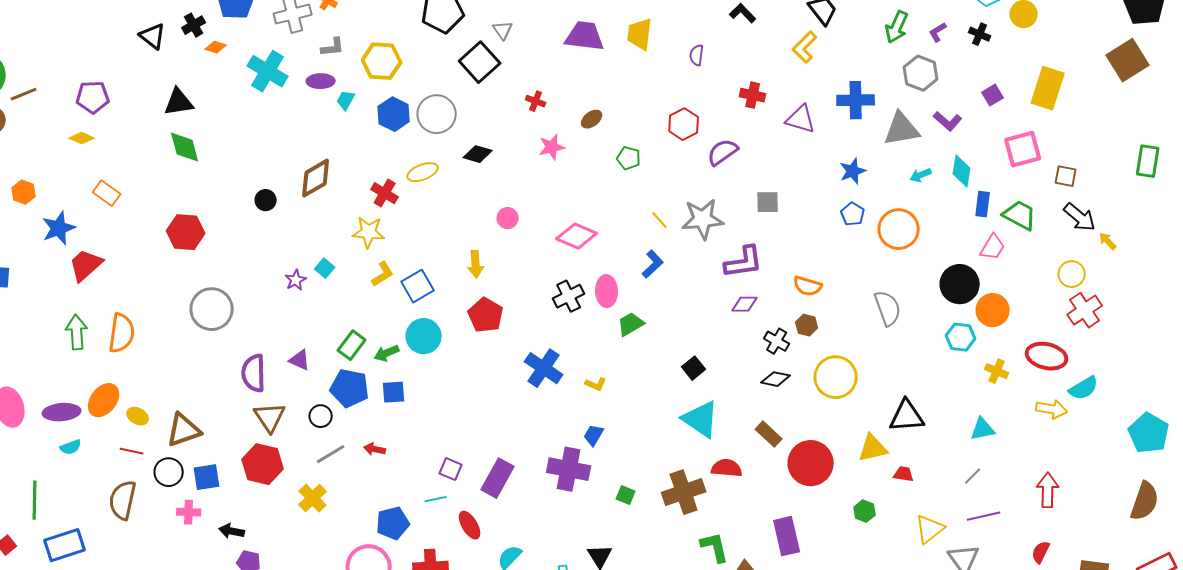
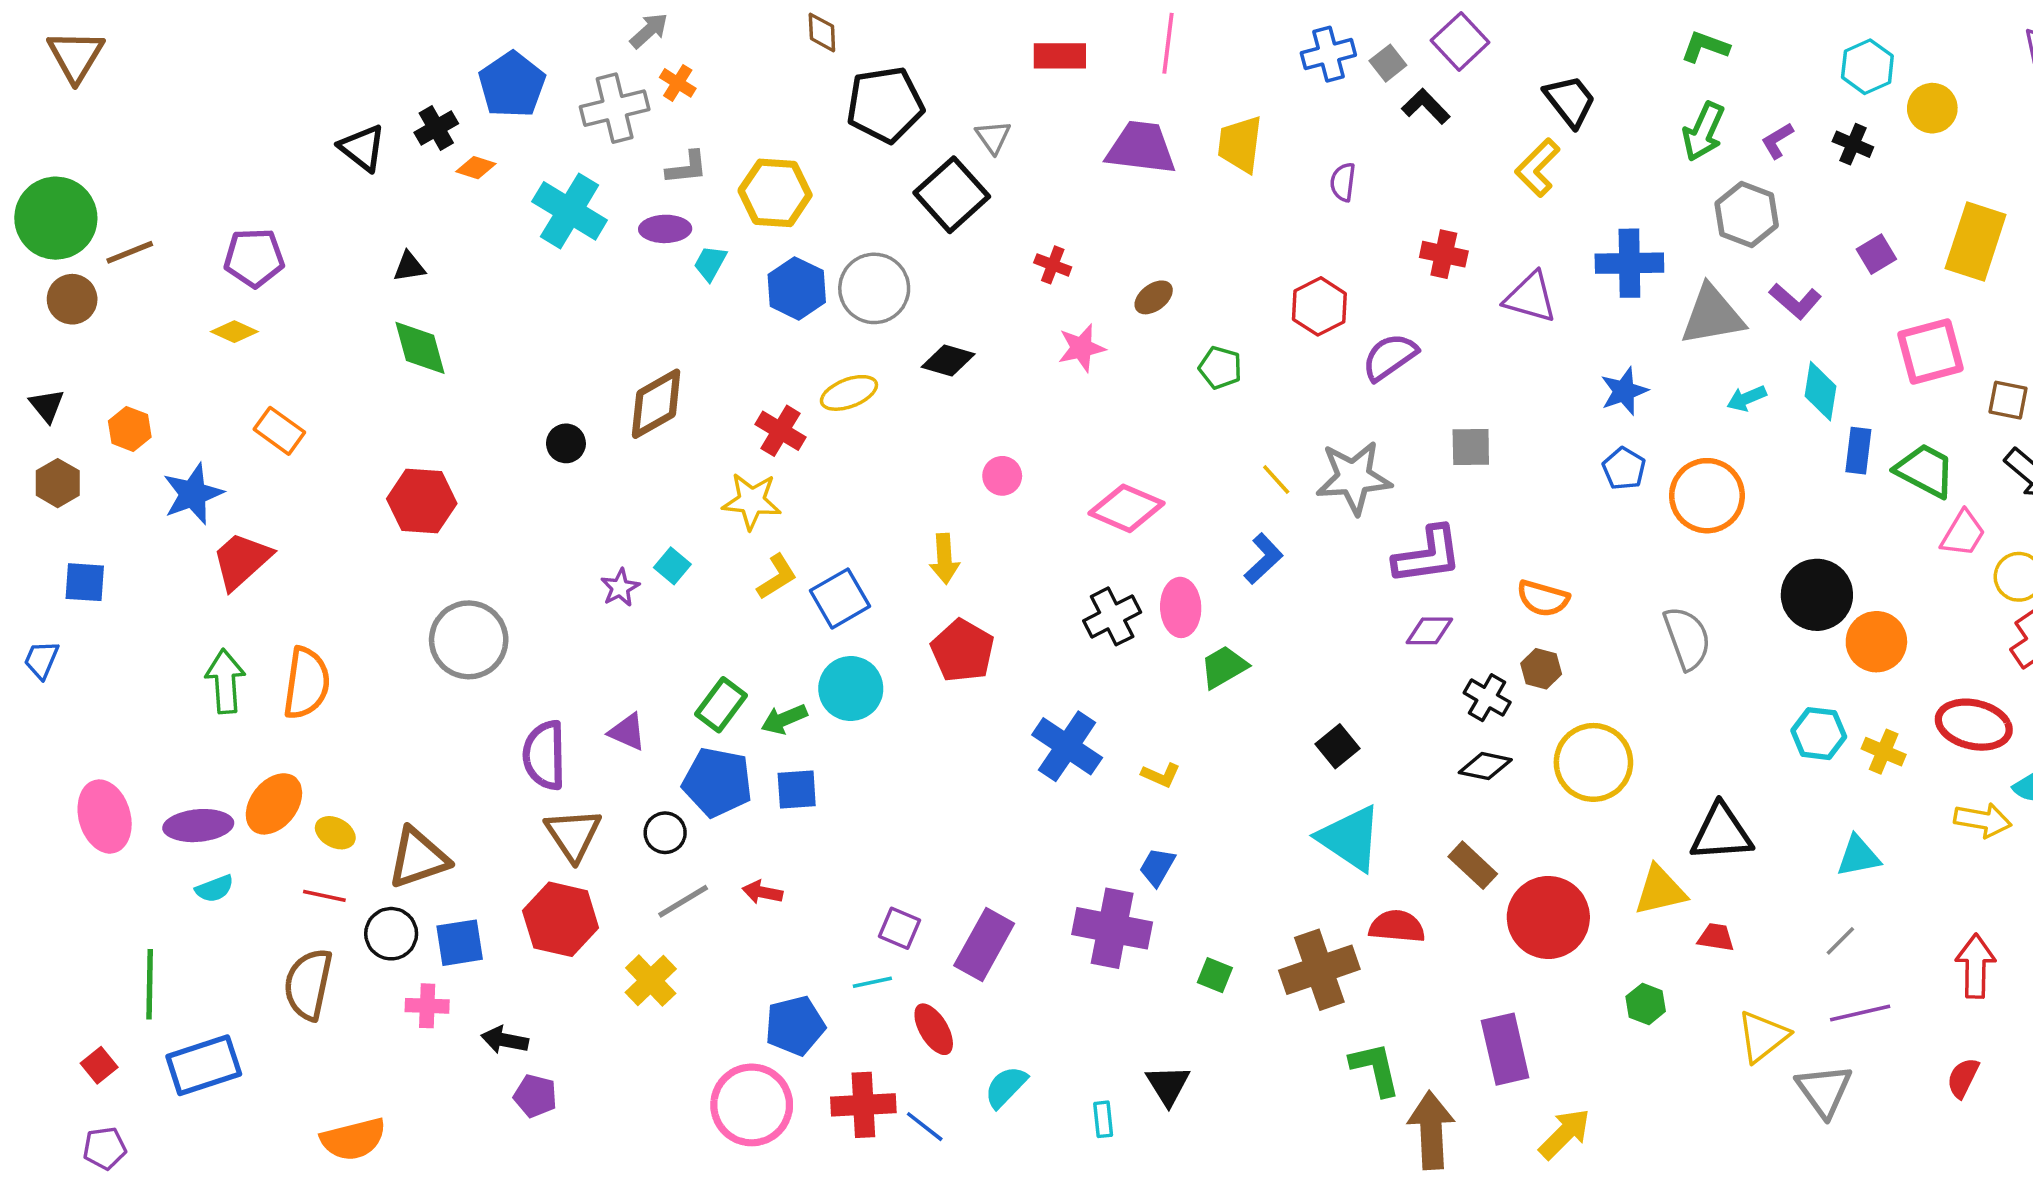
black triangle: (179, 102) -> (409, 267), size x0.6
pink trapezoid: (993, 247) -> (1963, 534), moved
cyan hexagon: (961, 337) -> (1819, 734), moved

